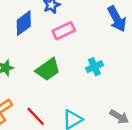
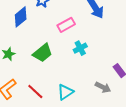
pink rectangle: (64, 31) -> (66, 25), moved

